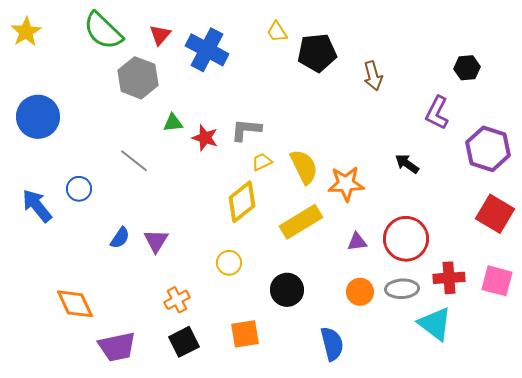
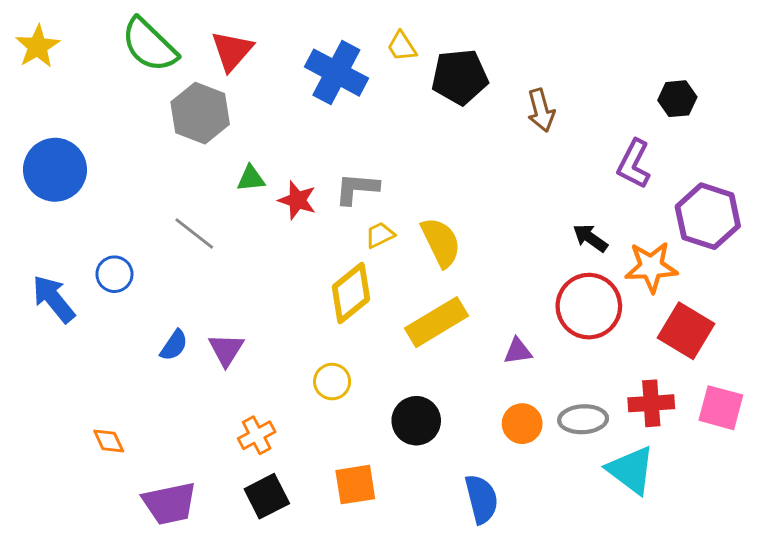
red triangle: (160, 35) -> (232, 51), size x1.4
blue cross: (207, 50) -> (336, 73), moved
orange star: (346, 184) -> (651, 267), moved
red square: (495, 214) -> (686, 331), moved
red circle: (406, 239) -> (589, 306), moved
orange diamond: (75, 304) -> (109, 441), size x0.6

